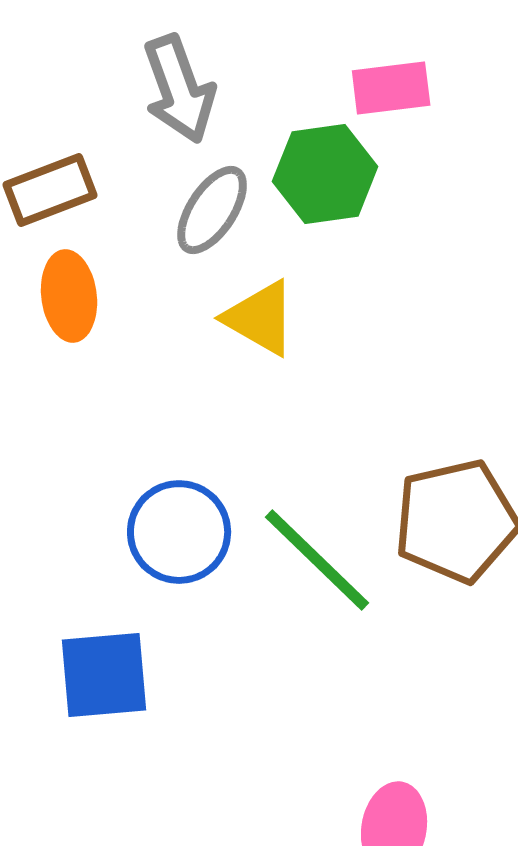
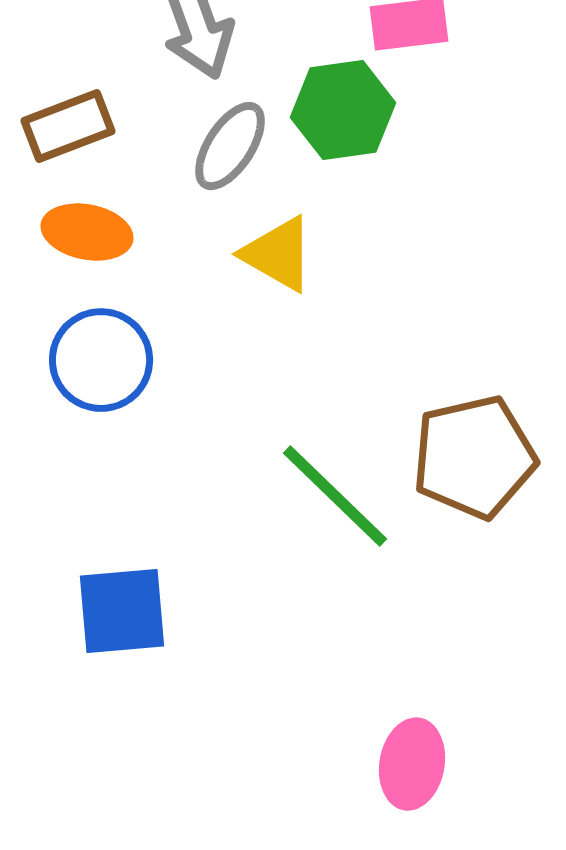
orange ellipse: (69, 296) -> (87, 232), turned -72
blue circle: (179, 532) -> (101, 360), moved

